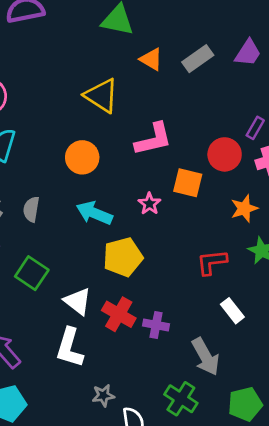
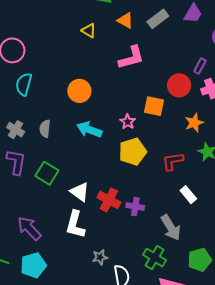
yellow triangle: (102, 96) -> (89, 31), moved, size x0.6
pink L-shape: (153, 139) -> (131, 58), moved
yellow pentagon: (123, 257) -> (133, 152), moved

